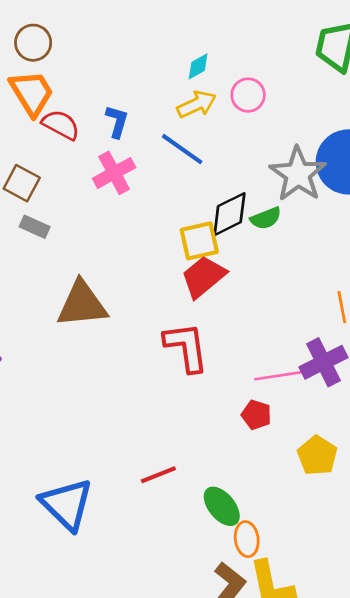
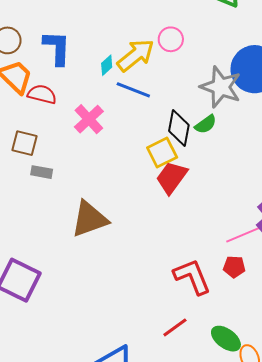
cyan diamond: (198, 66) -> (107, 65), moved
yellow arrow: (197, 104) -> (136, 55), size x1.4
blue L-shape: (117, 121) -> (57, 48), moved, size x1.5
black diamond: (229, 214) -> (179, 128), turned -39
red L-shape: (186, 347) -> (192, 277), moved

